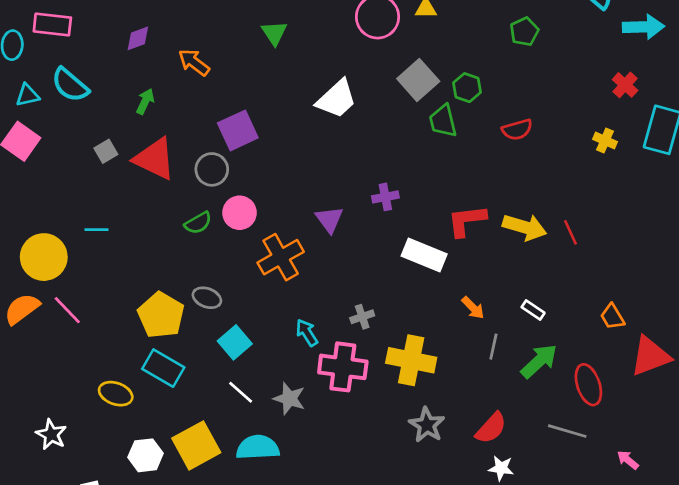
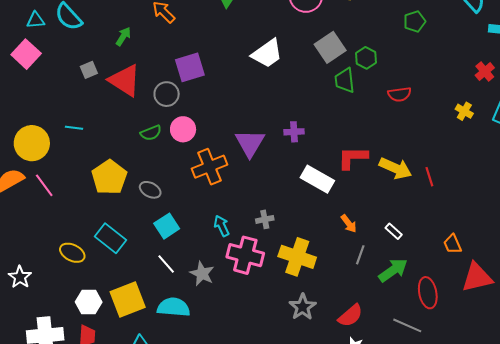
purple triangle: (329, 219) -> (250, 143), size x1.4
yellow pentagon: (161, 315) -> (109, 177), moved

